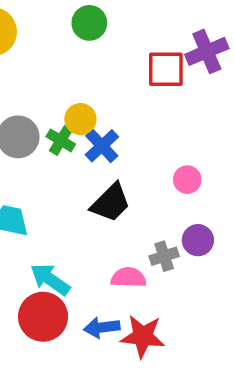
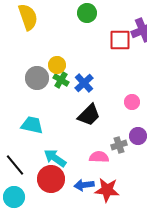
green circle: (89, 23) -> (87, 13), moved
yellow circle: (80, 119) -> (57, 65), moved

